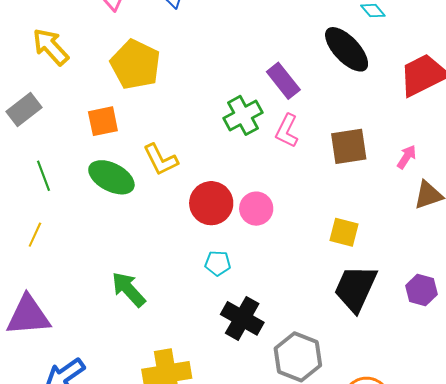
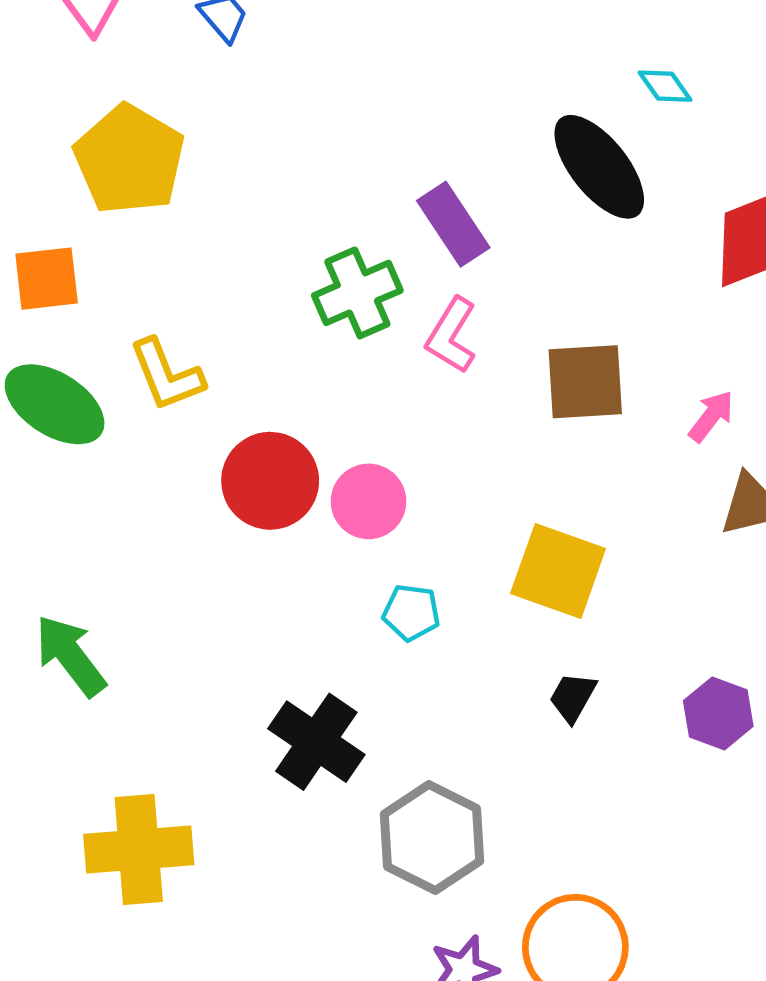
yellow square: (344, 232) -> (558, 571), size x1.4
cyan pentagon: (218, 263) -> (411, 613), moved
black trapezoid: (355, 288) -> (573, 697), size x0.5

